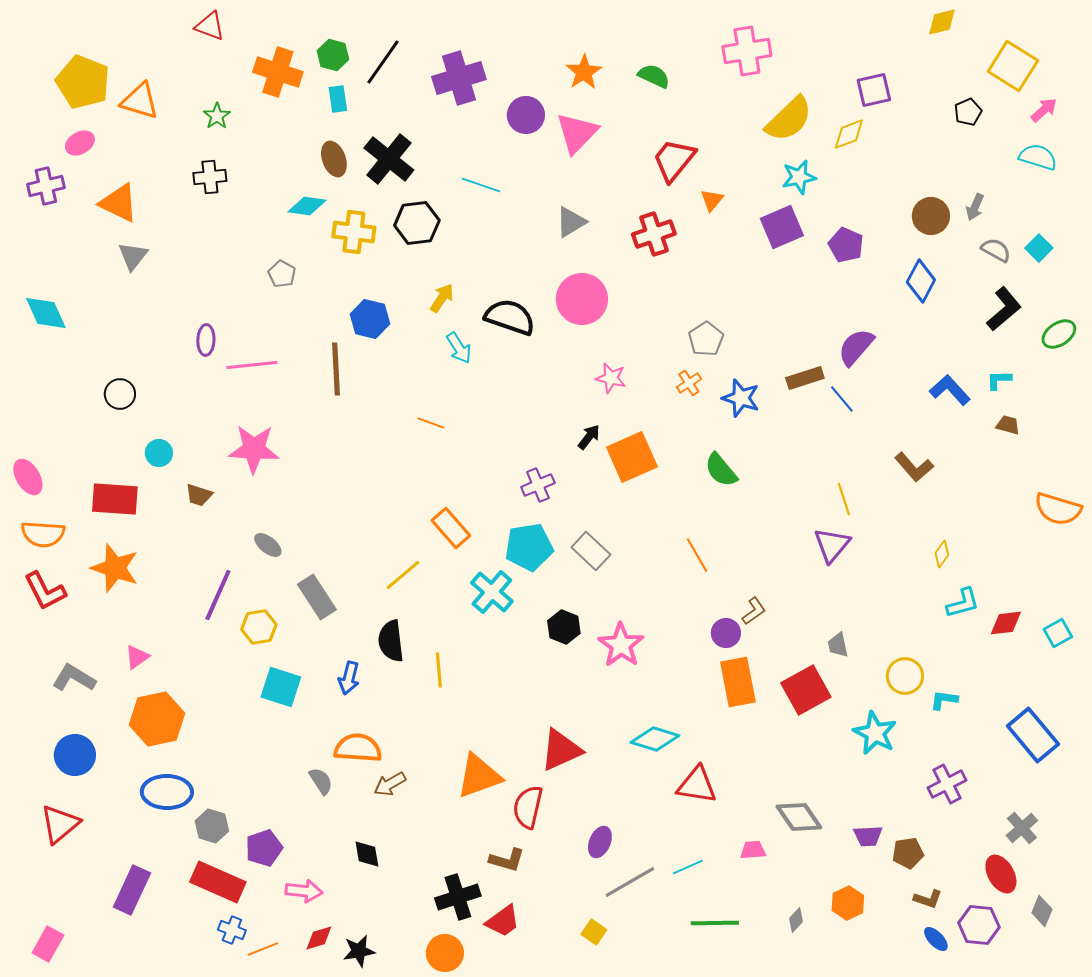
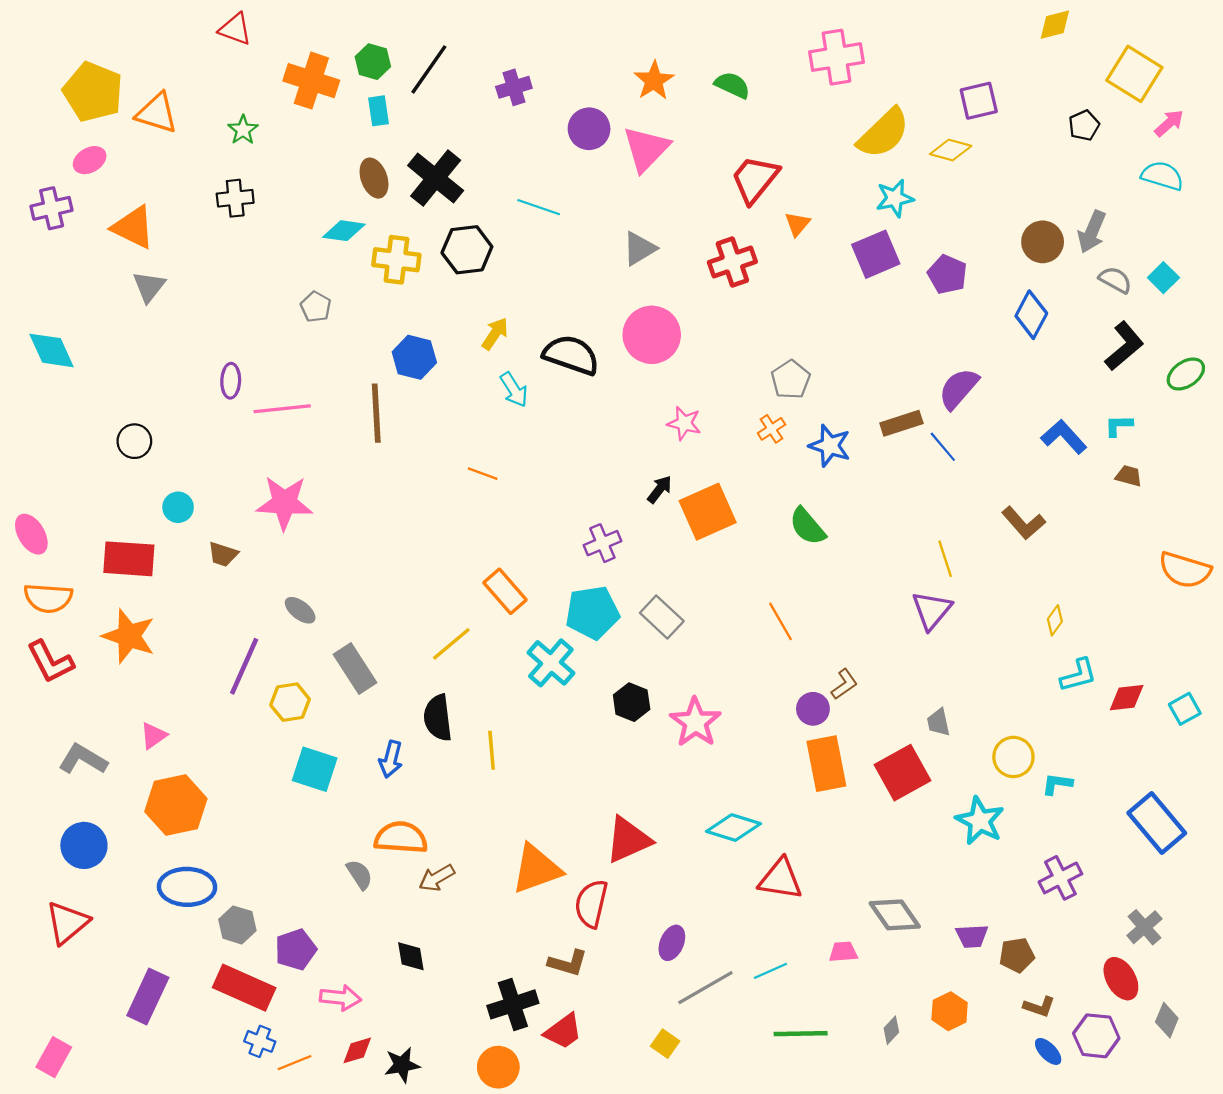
purple cross: (459, 78) -> (514, 87), size x0.6
yellow diamond: (849, 134) -> (951, 150), turned 36
gray arrow: (975, 207) -> (1092, 232), size x1.4

